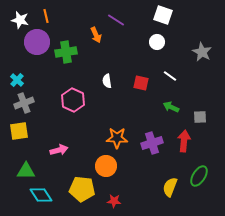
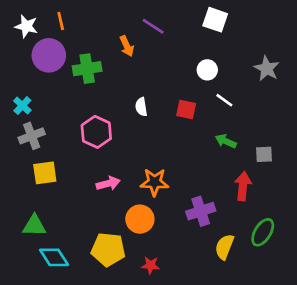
white circle: (157, 42) -> (207, 70), moved
yellow square: (19, 131) -> (45, 173), moved
purple cross: (152, 143) -> (201, 211), moved
pink arrow: (59, 150) -> (108, 183), moved

